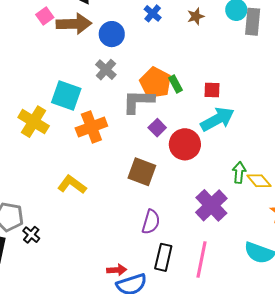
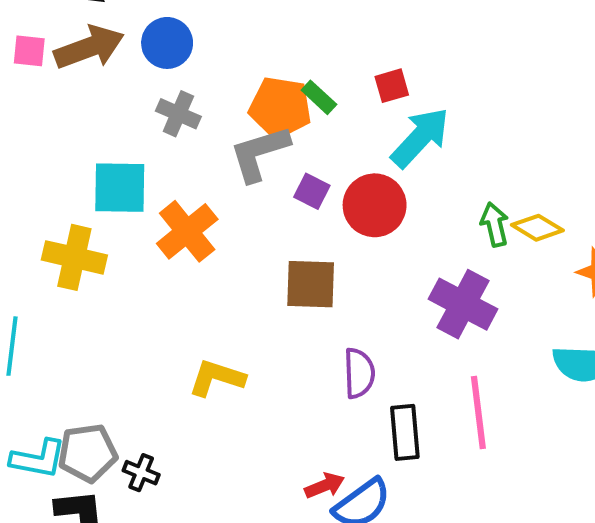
pink square: (45, 16) -> (29, 51), turned -30
yellow L-shape: (72, 185) -> (217, 378), moved

